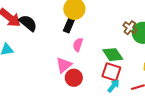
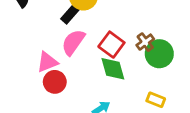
pink semicircle: (78, 45) -> (73, 42), size x1.5
red square: (111, 72) -> (111, 45), moved

